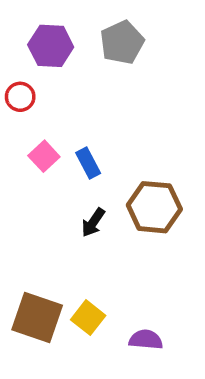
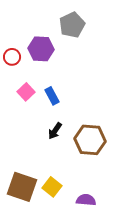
purple hexagon: (51, 46) -> (41, 49), moved
brown hexagon: (154, 207) -> (90, 140), moved

